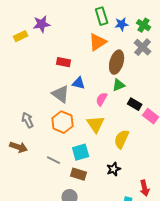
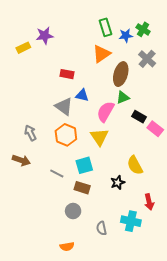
green cross: (144, 25) -> (143, 29), moved
pink semicircle: (102, 99) -> (106, 112), size x1.5
yellow semicircle: (122, 139) -> (135, 165), moved, turned -54

